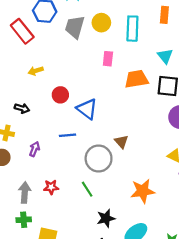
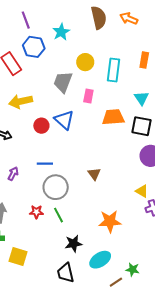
gray trapezoid: (75, 27) -> (63, 82), moved
yellow arrow: (36, 71) -> (21, 101), size x1.6
blue triangle: (87, 109) -> (64, 120), moved
gray circle: (99, 158) -> (56, 187), moved
red star: (51, 187) -> (36, 212), moved

